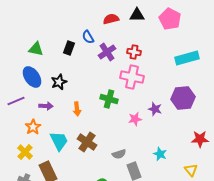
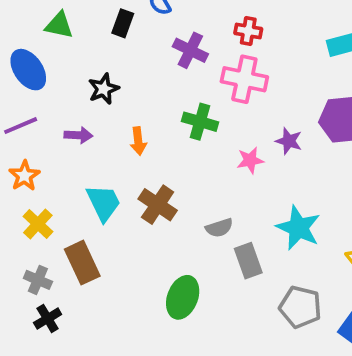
purple cross: (107, 52) -> (190, 50), moved, turned -30
blue ellipse: (32, 77) -> (28, 70), moved
orange star: (33, 127) -> (24, 176), moved
cyan star: (160, 154) -> (298, 228), size x1.6

